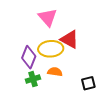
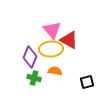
pink triangle: (48, 17) -> (52, 30), moved
green cross: (33, 79) -> (34, 78), turned 32

